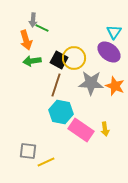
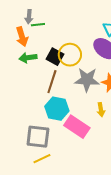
green line: (42, 28) -> (38, 25), turned -32
yellow arrow: (105, 129) -> (101, 110), moved
gray square: (28, 151) -> (38, 137), moved, size x1.4

